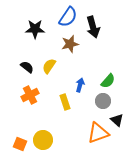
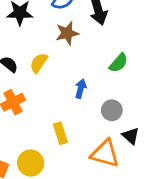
green semicircle: (108, 81) -> (119, 63), moved
yellow rectangle: (65, 102) -> (60, 133), moved
orange triangle: (98, 133) -> (105, 154), turned 35

